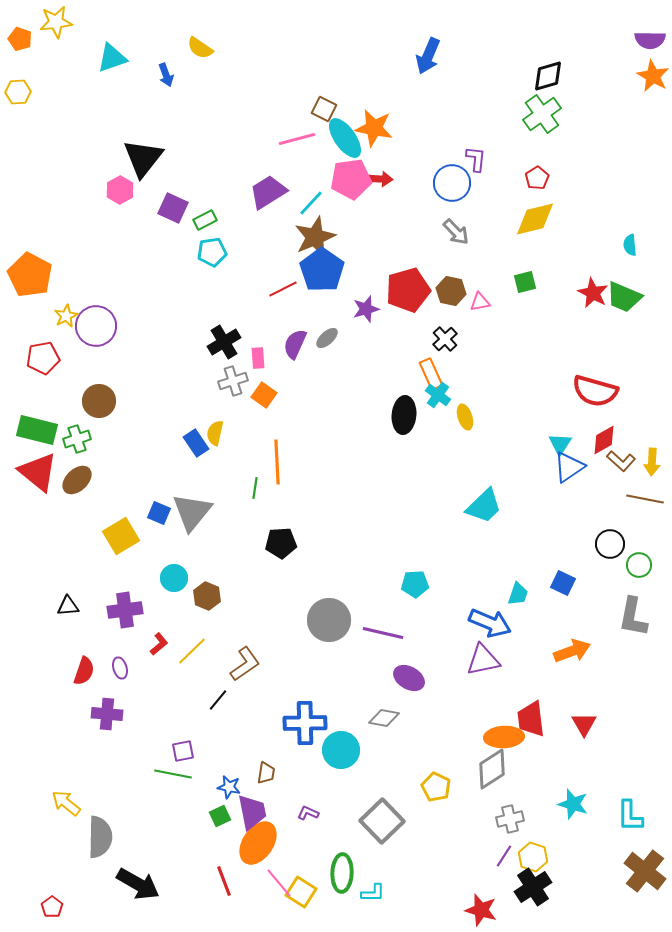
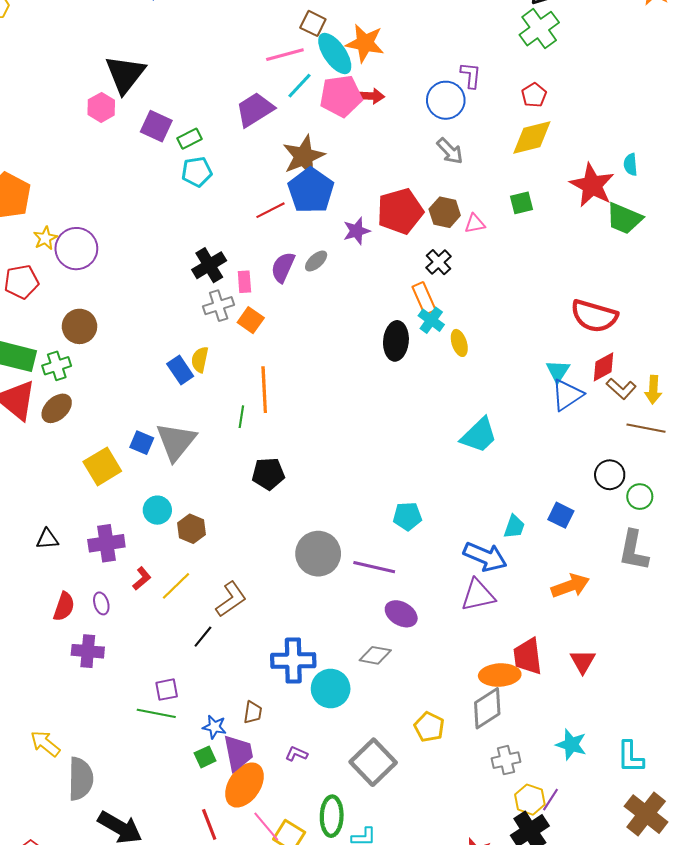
cyan line: (311, 203) -> (299, 86), moved
red star: (593, 293) -> (592, 185), moved, size x1.4
purple line: (504, 856) -> (551, 800), moved

